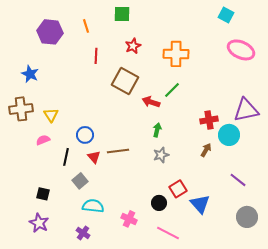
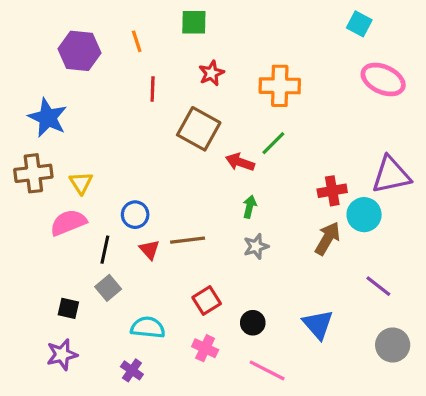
blue star: (30, 74) -> (48, 118), size x1.4
pink semicircle: (43, 140) -> (68, 223), size x1.6
brown arrow: (206, 150) -> (327, 238), size x1.5
gray square: (80, 181) -> (108, 288), moved
red square: (178, 189) -> (207, 300), moved
purple star: (39, 223) -> (62, 355), turned 30

